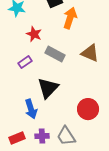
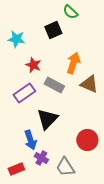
orange arrow: (70, 18) -> (73, 63), moved
purple rectangle: (25, 62) -> (24, 93), size x1.5
purple cross: (42, 136) -> (41, 158), moved, turned 32

